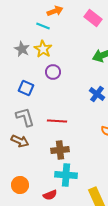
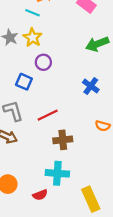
blue square: (26, 88) -> (24, 82), moved
red line: (57, 121) -> (48, 115), turned -30
brown cross: (60, 150) -> (63, 140), moved

